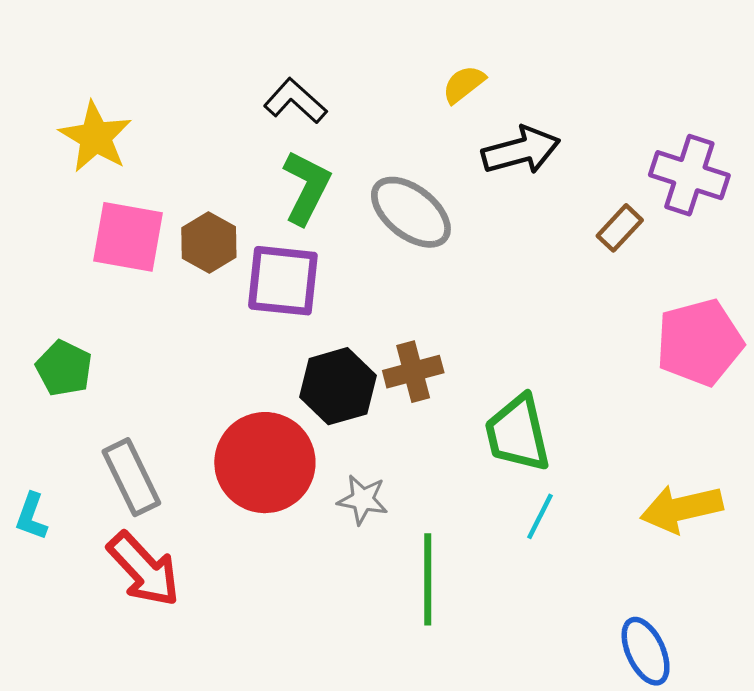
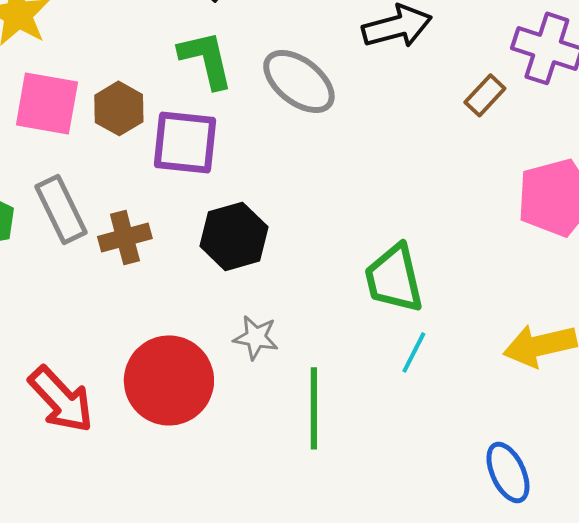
green L-shape: (306, 187) -> (206, 59), turned -40
brown cross: (413, 372) -> (125, 237), moved
red circle: (265, 463) -> (169, 380), moved
gray rectangle: (131, 477) -> (61, 209), moved

